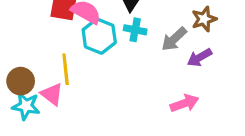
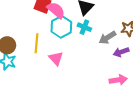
pink triangle: (52, 94) -> (56, 58), moved
pink arrow: (184, 103) -> (118, 80), moved

